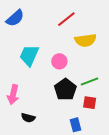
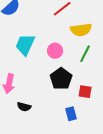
green line: (90, 82) -> (85, 54), moved, turned -42

